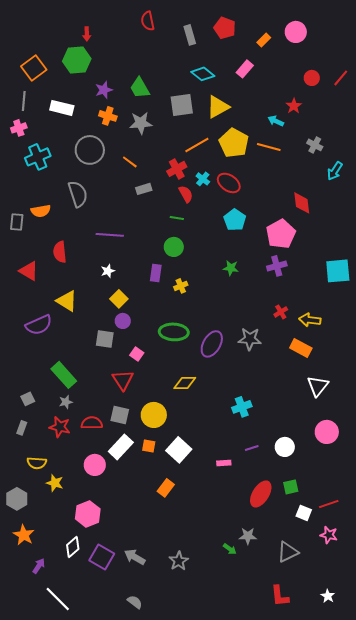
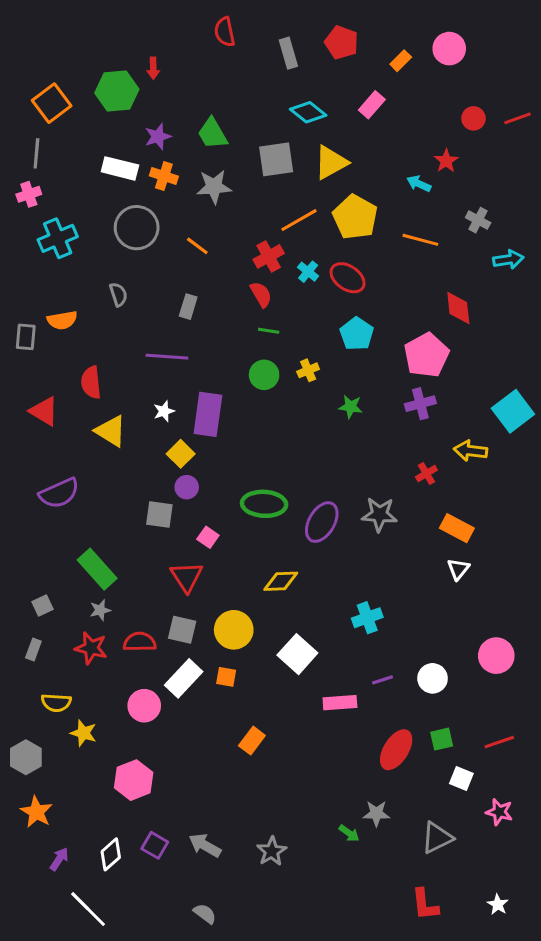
red arrow: (87, 34) -> (153, 68), moved
red line: (341, 78) -> (518, 118), turned 30
white rectangle: (62, 108) -> (120, 168), moved
orange line: (269, 147) -> (420, 240), moved
cyan arrow: (335, 171) -> (508, 260), turned -132
gray rectangle: (144, 189) -> (188, 307), moved, turned -56
gray semicircle: (78, 194) -> (118, 294), size x0.6
red semicircle: (186, 194) -> (261, 294), moved
cyan square: (338, 271) -> (513, 411), turned -32
purple rectangle: (156, 273) -> (208, 414), moved, size x1.6
yellow cross: (181, 286) -> (308, 370), moved
yellow triangle: (67, 301) -> (111, 431), moved
yellow arrow: (310, 320) -> (470, 451), moved
white triangle: (318, 386) -> (458, 569), moved, size x0.7
white square: (179, 450) -> (297, 654), moved
pink rectangle: (224, 463) -> (340, 703), size x1.5
red line: (329, 504) -> (499, 742), moved
white diamond: (73, 547) -> (111, 854), moved
purple square: (102, 557) -> (155, 845), size x0.7

